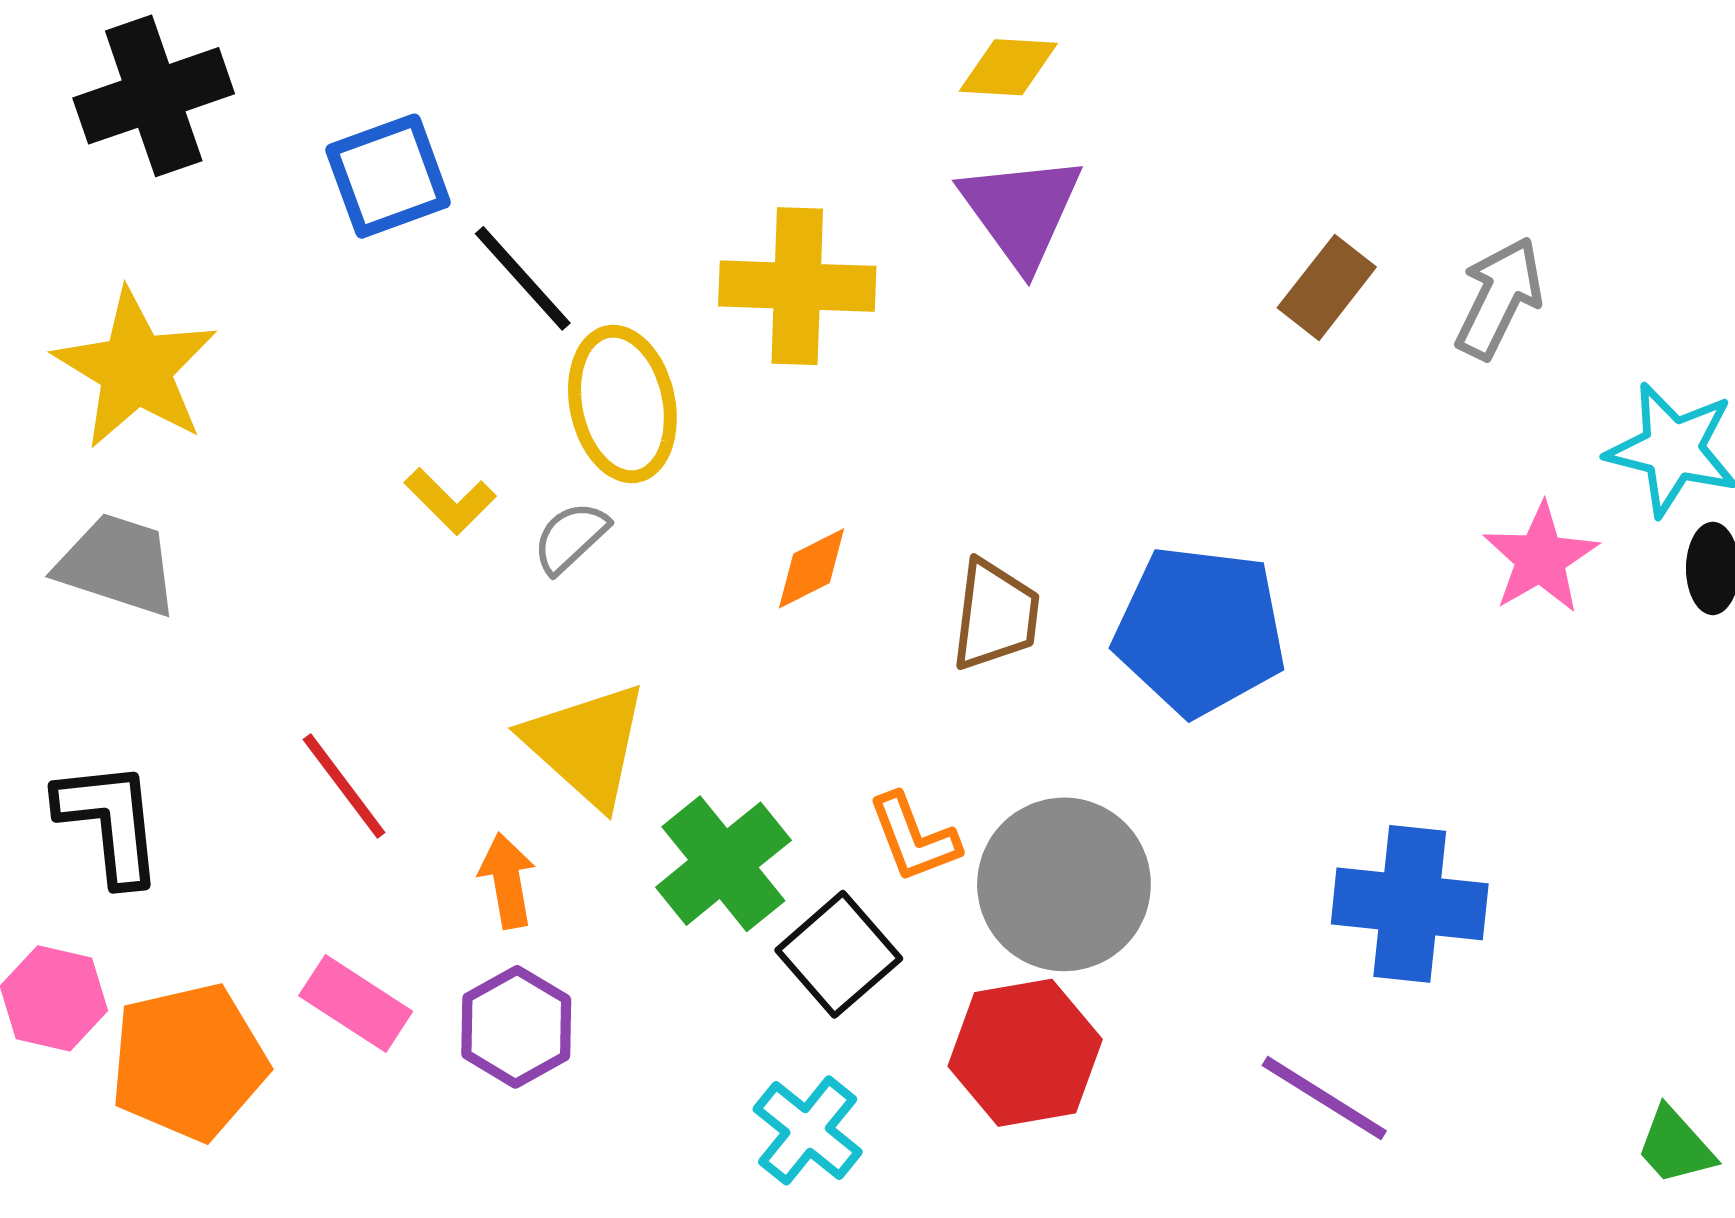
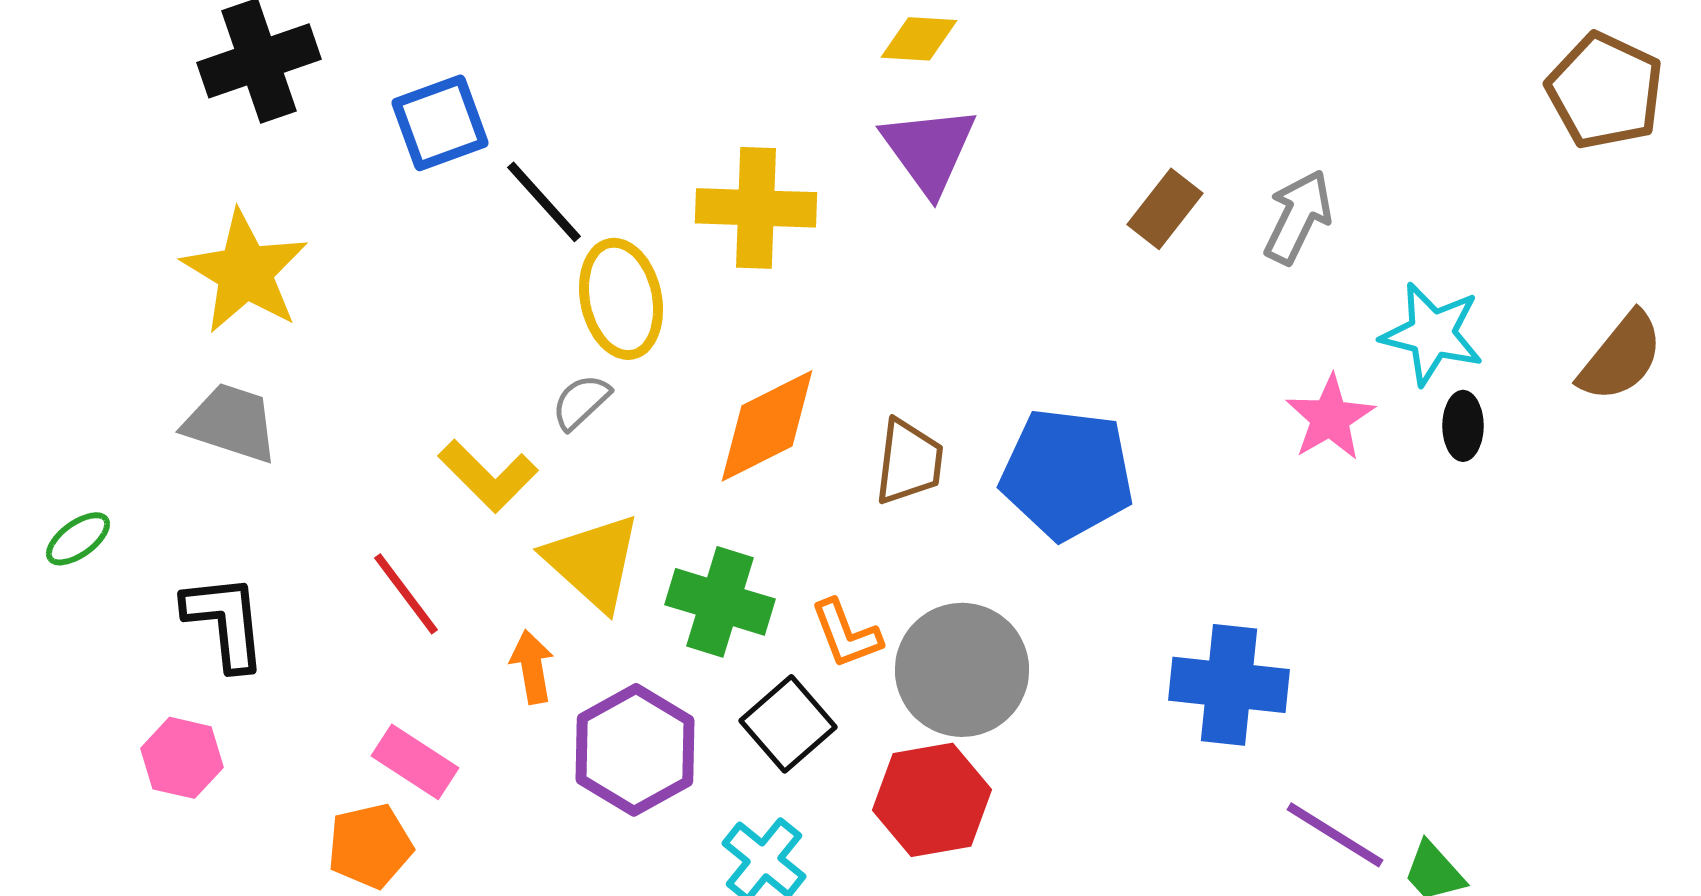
yellow L-shape: (450, 501) -> (488, 476), moved, size x1.4
orange diamond: (811, 568) -> (767, 426), size x1.8
green cross: (723, 864) -> (720, 602), moved, turned -34
purple hexagon: (516, 1027) -> (635, 750), moved, size x1.4
orange pentagon: (189, 1062) -> (370, 846), moved, size x0.7
purple line: (1324, 1098) -> (1335, 835), moved

